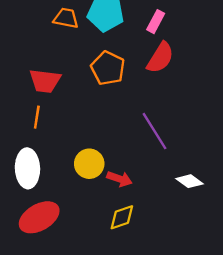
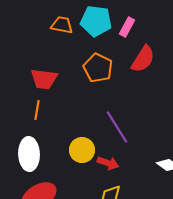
pink rectangle: (156, 22) -> (127, 27), moved
purple line: (154, 131) -> (117, 127), moved

